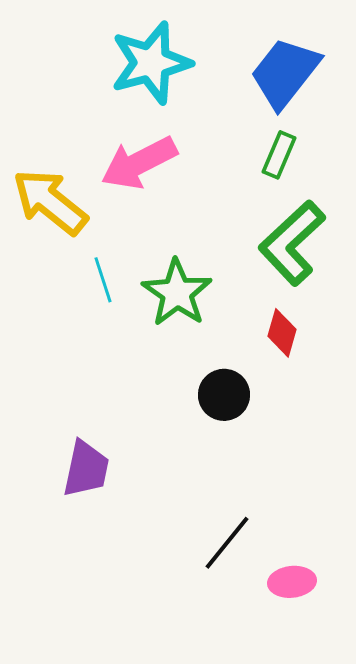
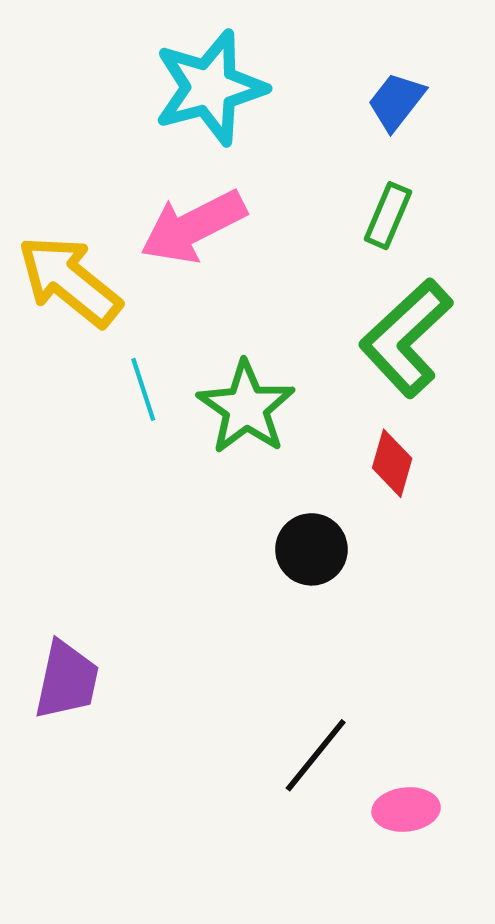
blue trapezoid: (285, 73) -> (396, 102), size x0.6
purple trapezoid: (86, 469) -> (67, 680), moved

